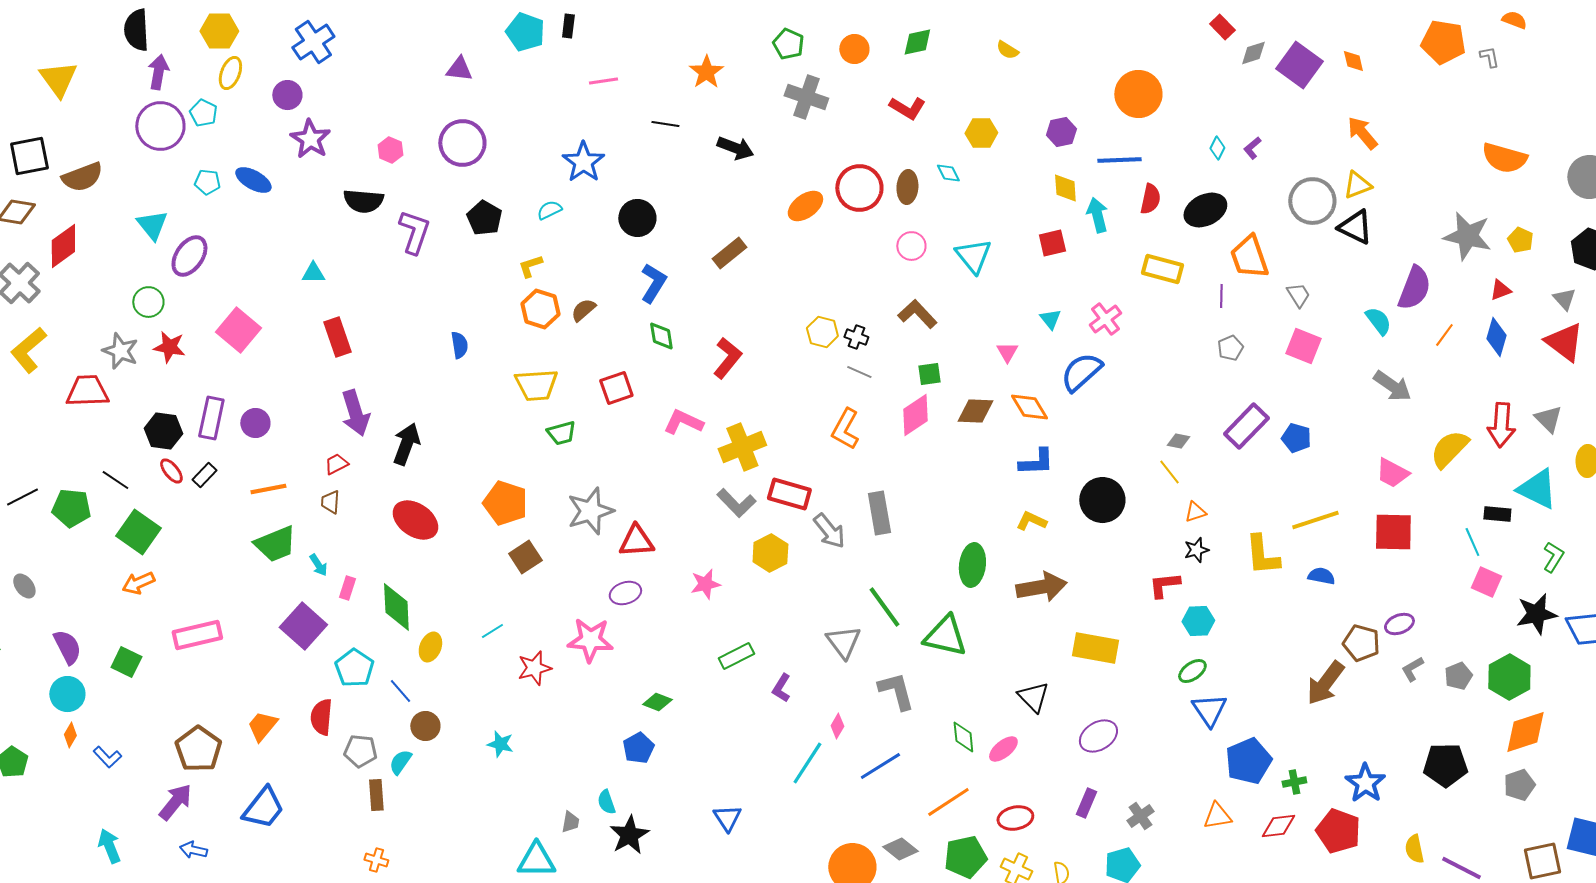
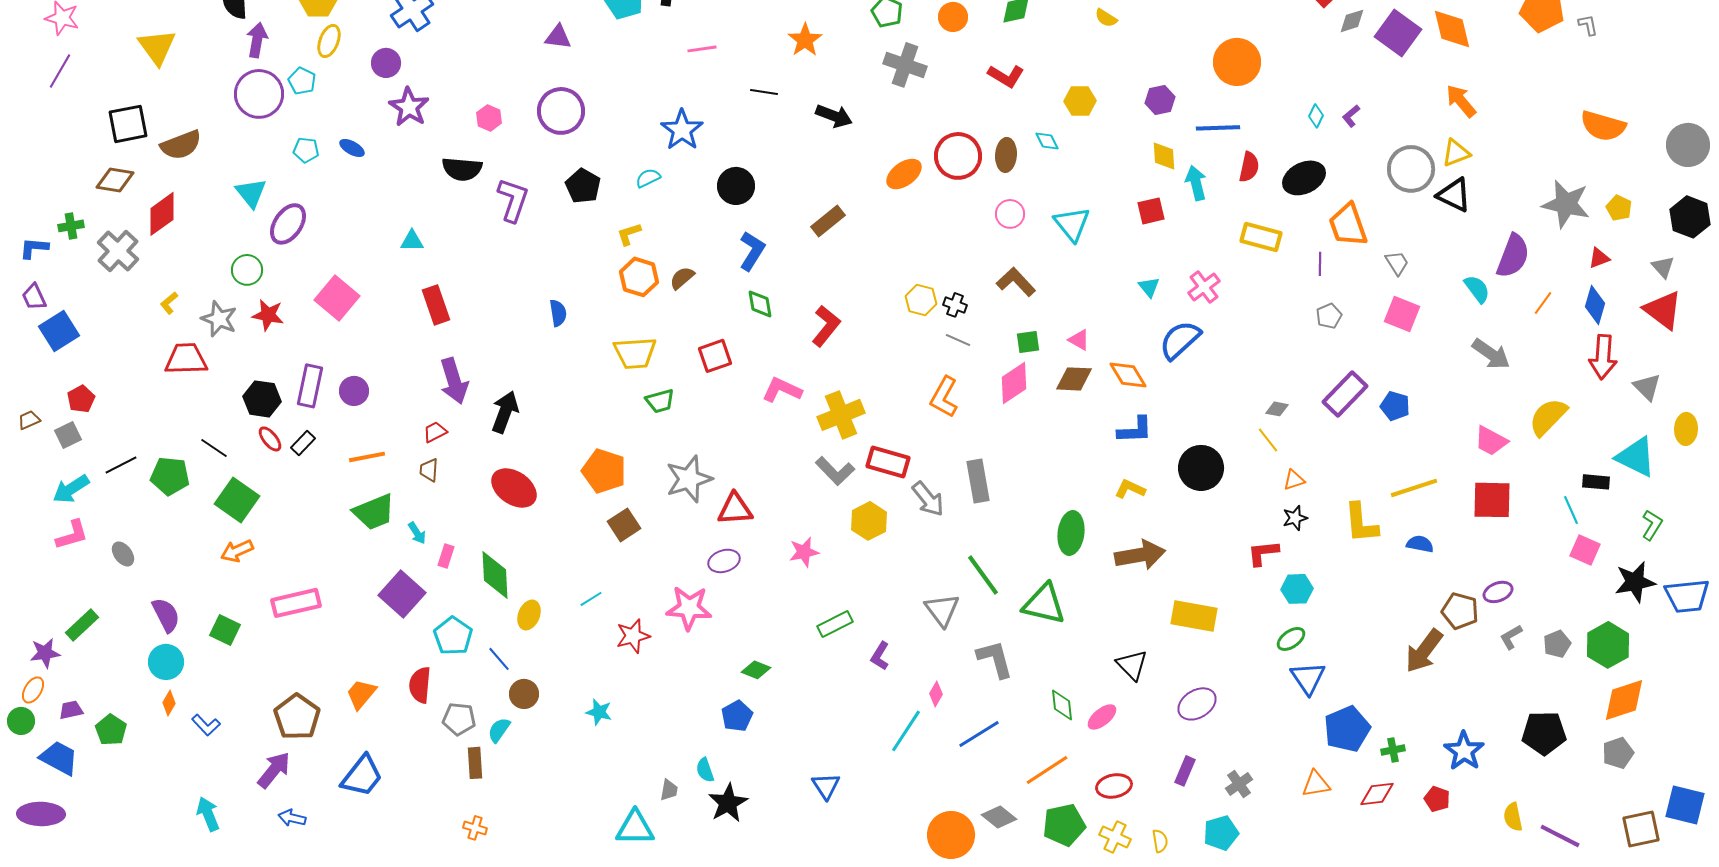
orange diamond: (1353, 61) -> (1452, 29), size x1.8
blue ellipse: (253, 180) -> (352, 148), size x0.7
yellow L-shape: (28, 350) -> (169, 303), moved, size x0.5
pink triangle: (1007, 352) -> (1079, 340), moved, turned -30
red arrow: (1501, 425) -> (1603, 357), moved
red pentagon: (1338, 831) -> (1437, 799), size x0.6

